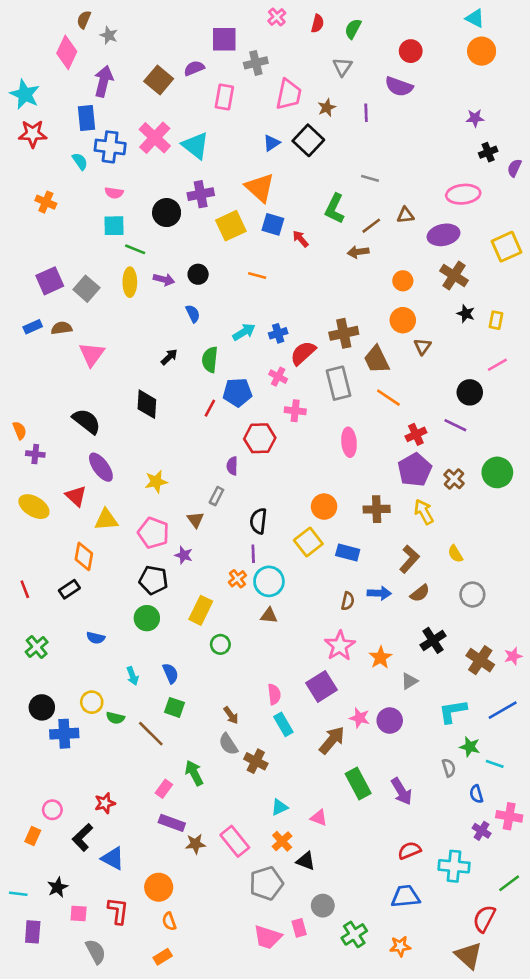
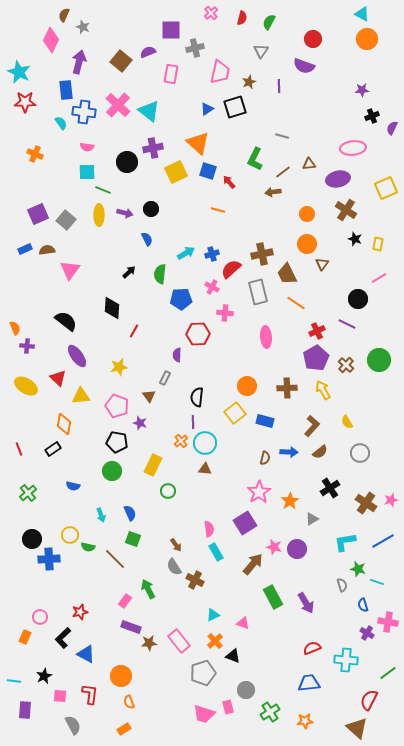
black square: (308, 140) -> (235, 107), turned 30
orange line: (257, 276) -> (218, 210), moved
red line: (210, 408) -> (134, 331), moved

